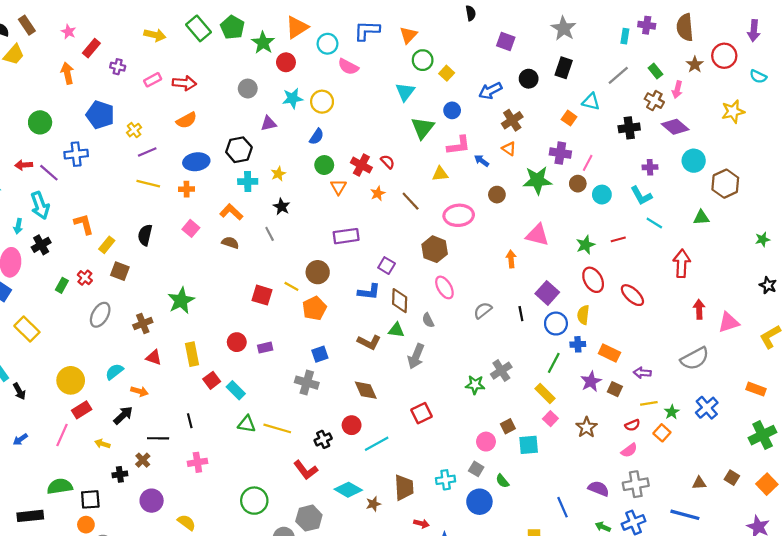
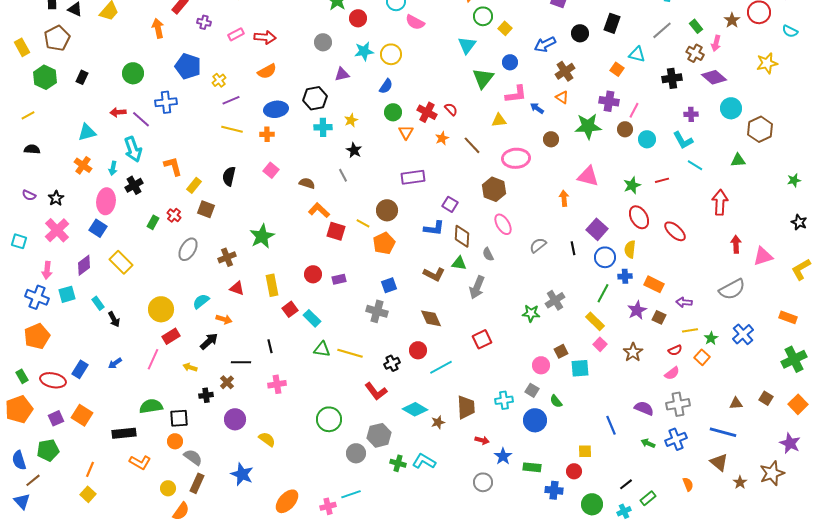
orange L-shape: (231, 212) -> (319, 210), moved

